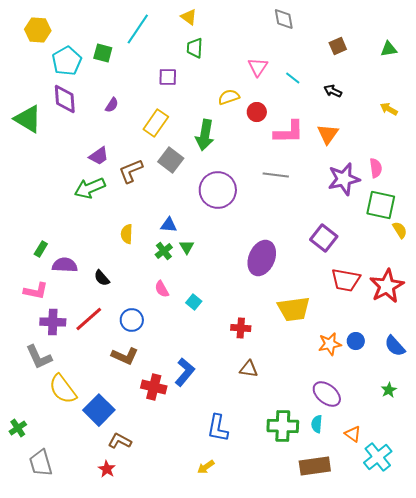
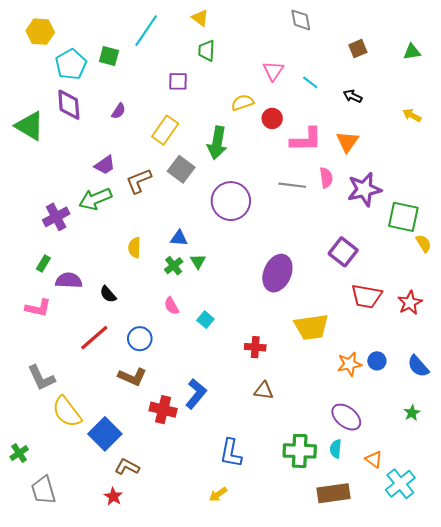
pink semicircle: (376, 168) -> (326, 178), moved
red star: (387, 286) -> (410, 303), size x0.7
purple cross: (53, 322) -> (56, 217), moved, turned -30

